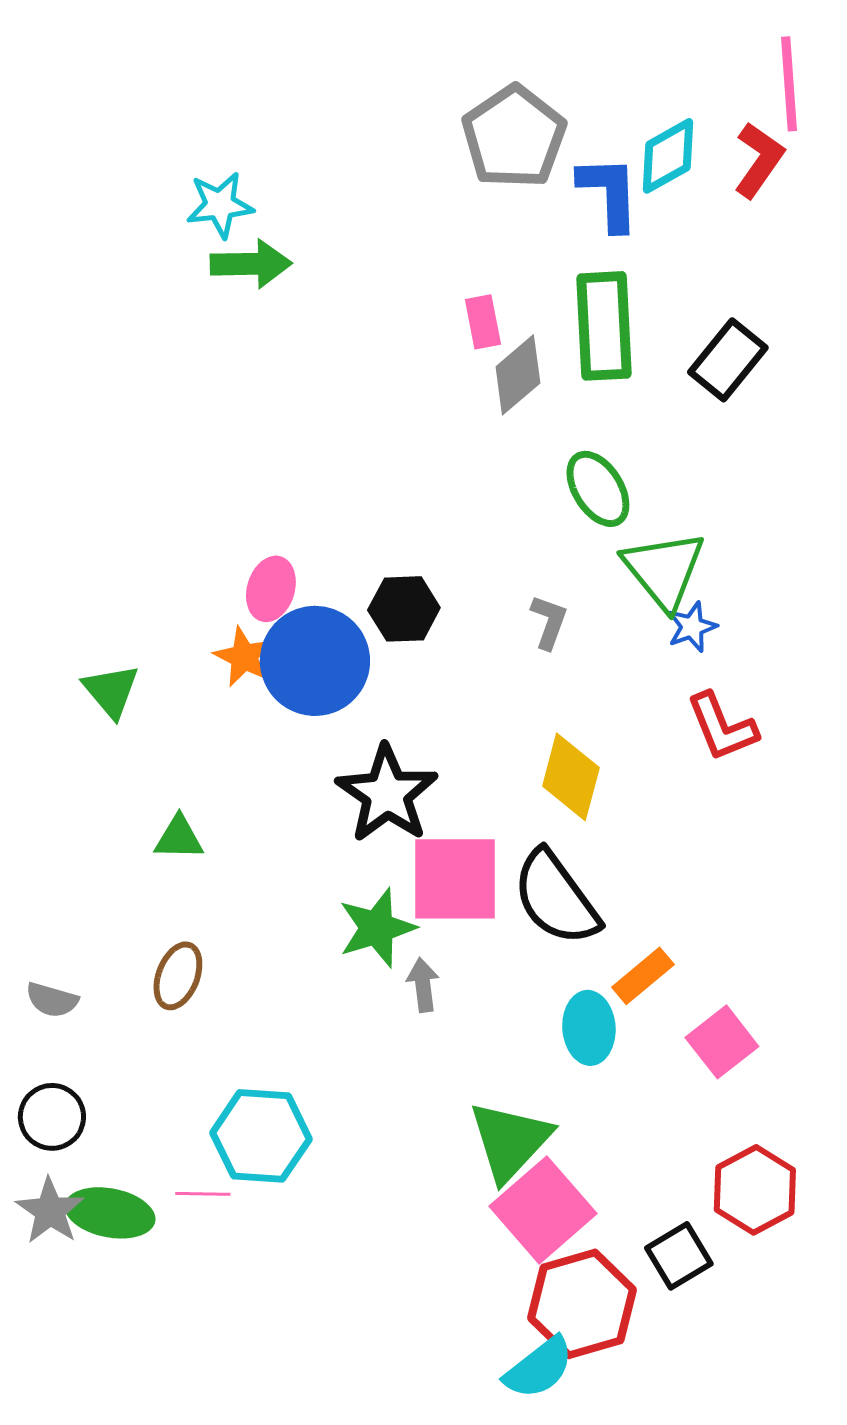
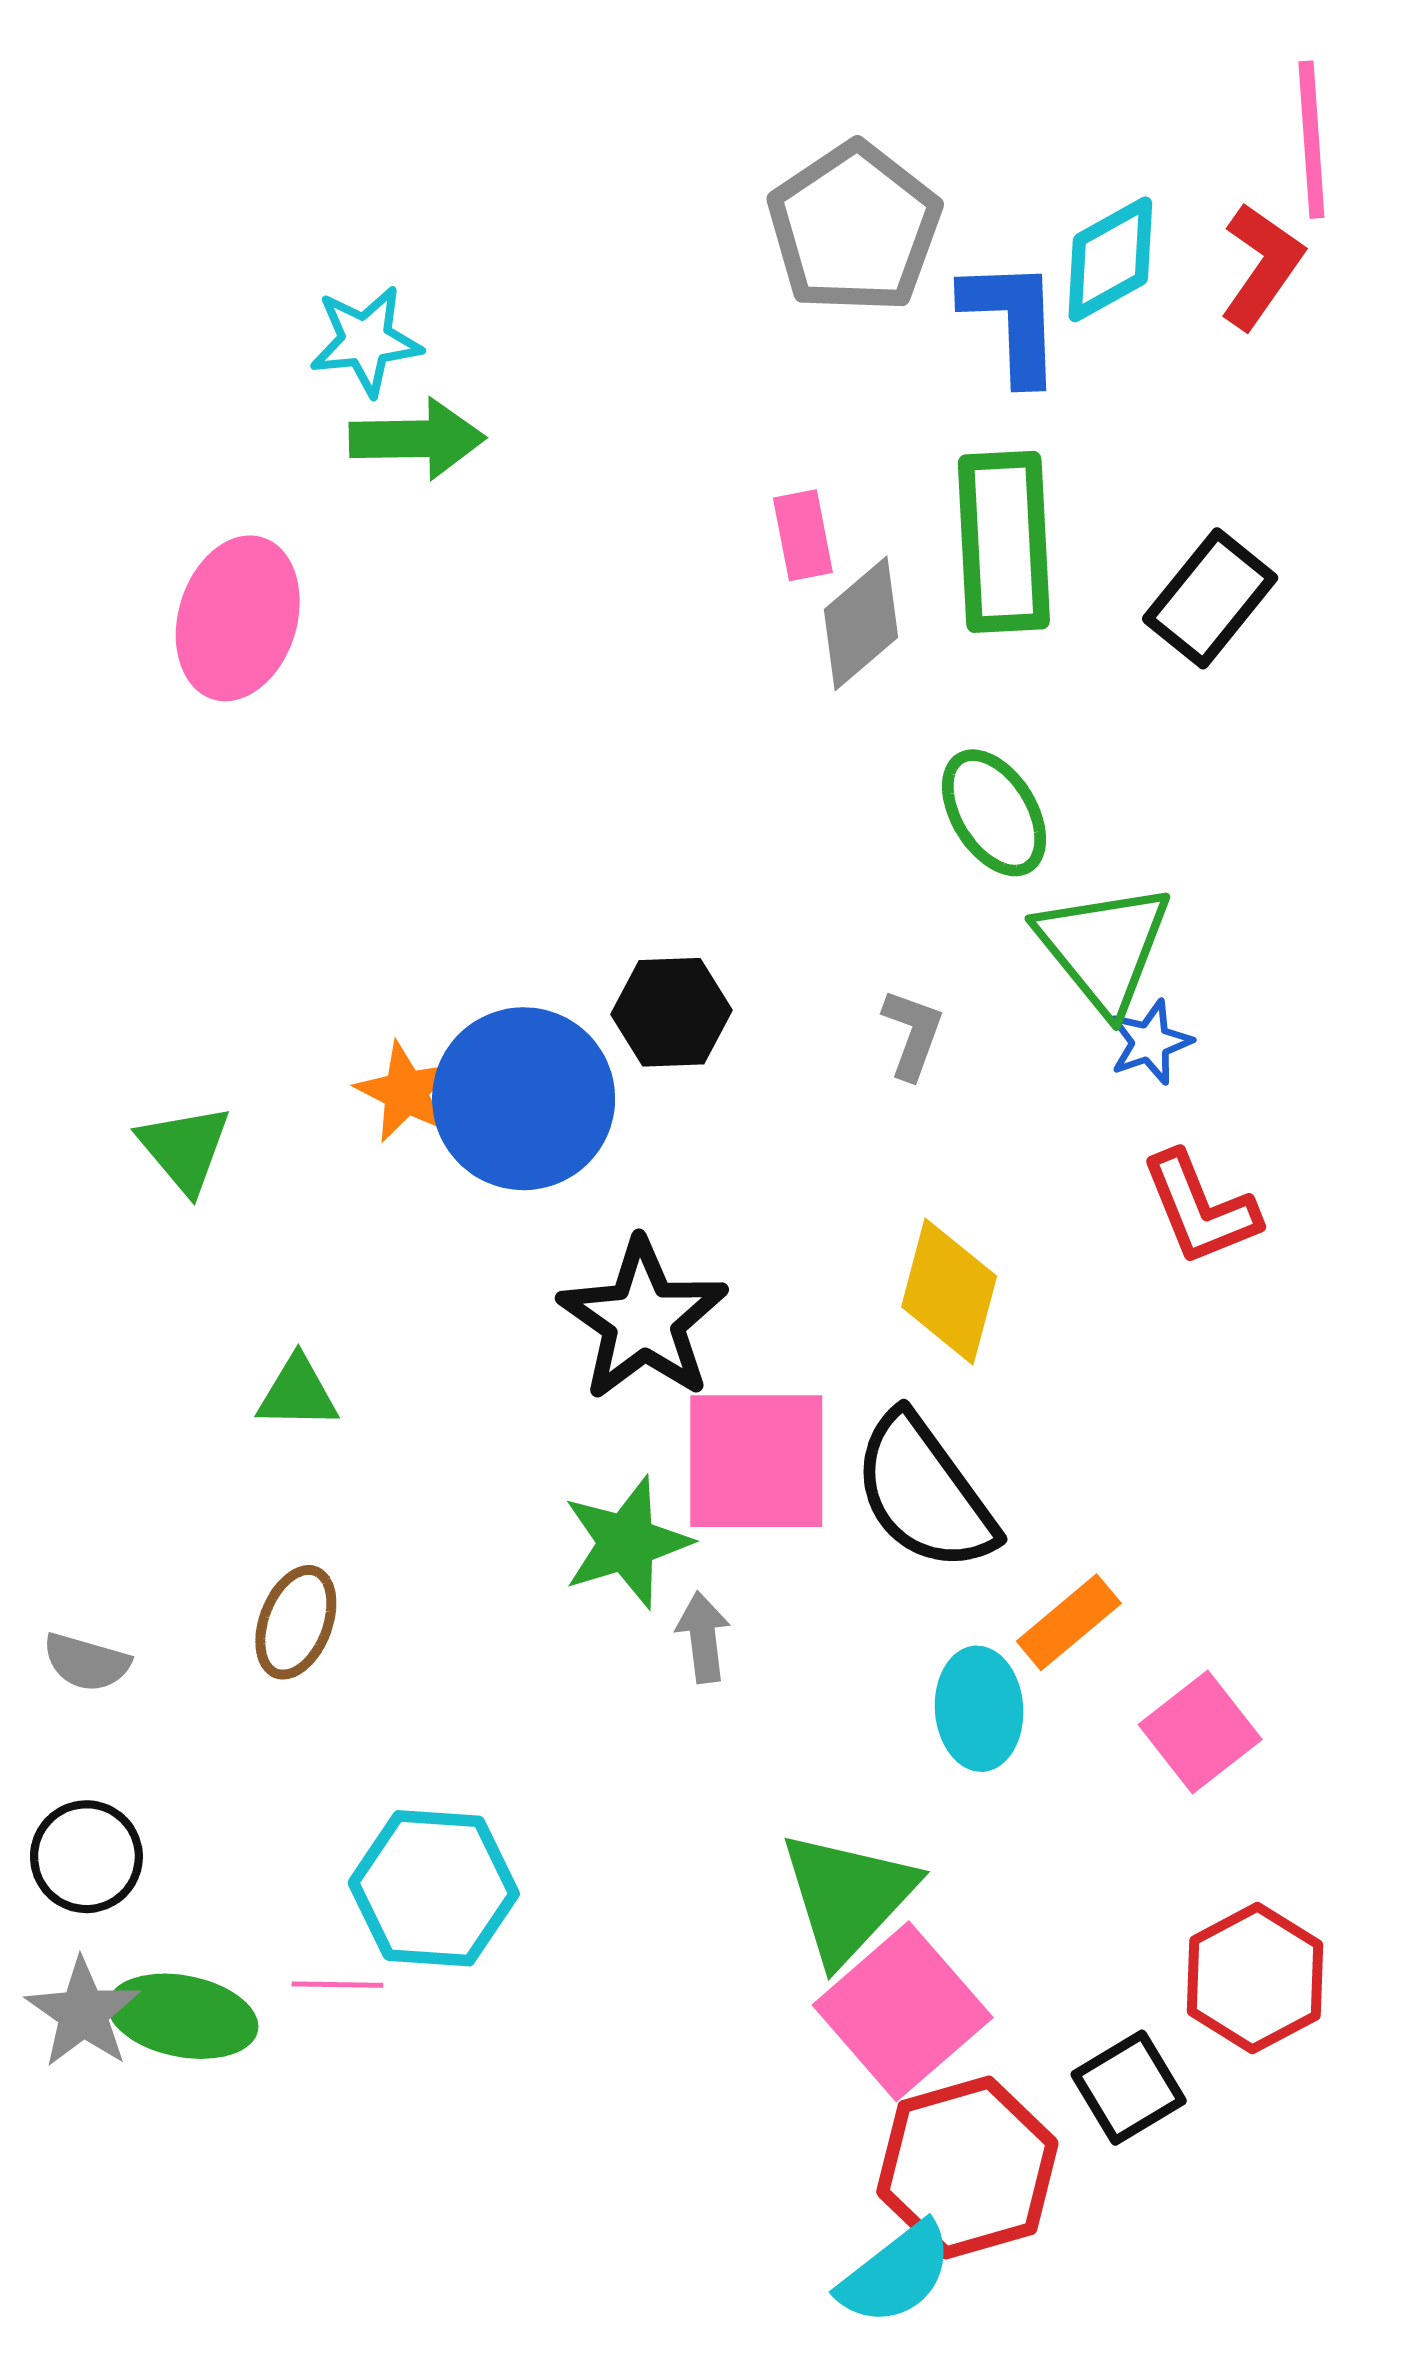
pink ellipse: (271, 589) -> (238, 618), moved, size x1.5

